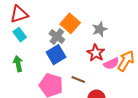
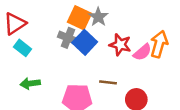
gray star: (100, 29) -> (98, 17), moved
blue square: (56, 55) -> (85, 42), moved
green arrow: (18, 64) -> (30, 83), turned -70

